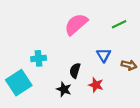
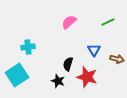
pink semicircle: (76, 24) -> (69, 22), size x0.7
cyan cross: (39, 58) -> (28, 47), moved
red star: (96, 85) -> (87, 77), size x1.5

